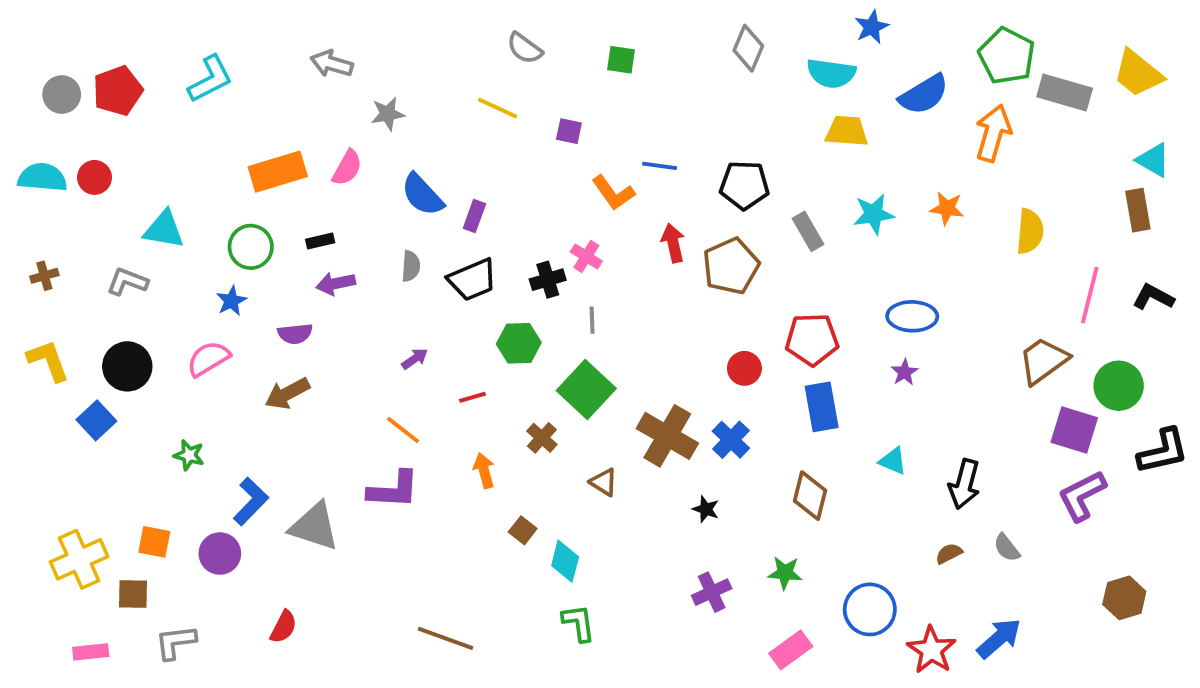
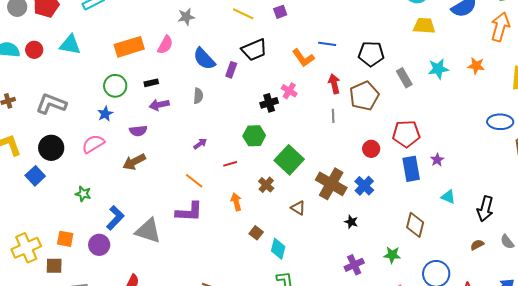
purple square: (569, 131) -> (280, 12), moved, turned -32
cyan triangle: (164, 229) -> (70, 45), moved
black trapezoid: (473, 280) -> (254, 50), moved
gray L-shape: (127, 282) -> (51, 104), size x1.4
blue ellipse: (912, 316) -> (500, 122), moved
gray line: (592, 320) -> (333, 116), moved
purple star: (905, 372) -> (437, 160), moved
brown diamond: (810, 496) -> (415, 225), moved

